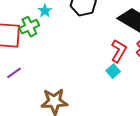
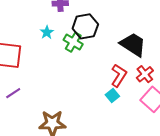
green cross: (29, 27) -> (73, 42), moved, turned -36

